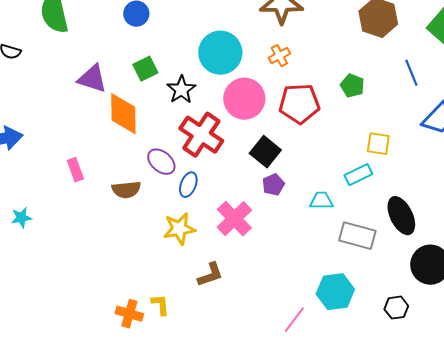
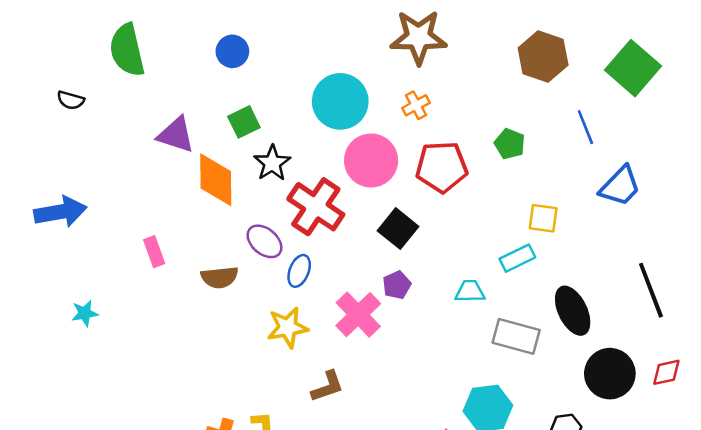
black star: (181, 90) -> (272, 163), moved
purple pentagon: (273, 185) -> (397, 285), moved

